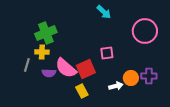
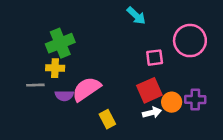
pink square: (107, 53) -> (155, 58), moved
gray line: (27, 65) -> (35, 85), turned 72
pink semicircle: (66, 68) -> (86, 89), turned 105
red square: (86, 69) -> (149, 90), moved

